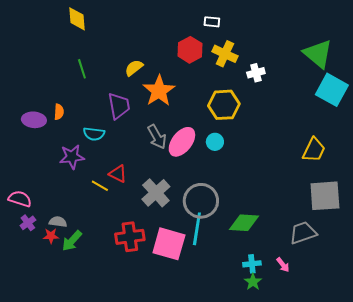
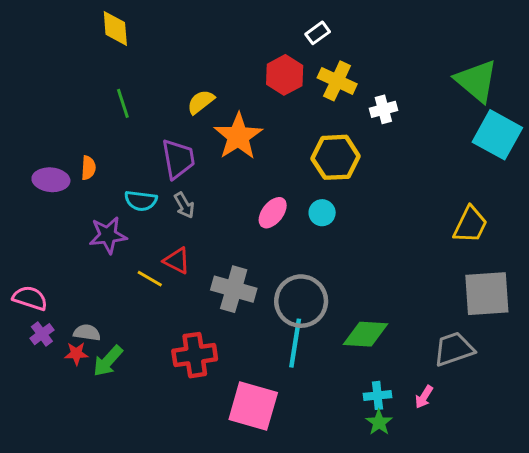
white rectangle: (212, 22) -> (318, 33), turned -42
gray arrow: (157, 137) -> (184, 205), moved, size x0.7
pink ellipse: (182, 142) -> (273, 213), size x0.7
gray cross: (156, 193) -> (234, 289), turned -32
pink square: (169, 244) -> (253, 406), moved
pink arrow: (283, 265) -> (424, 397), turned 70

